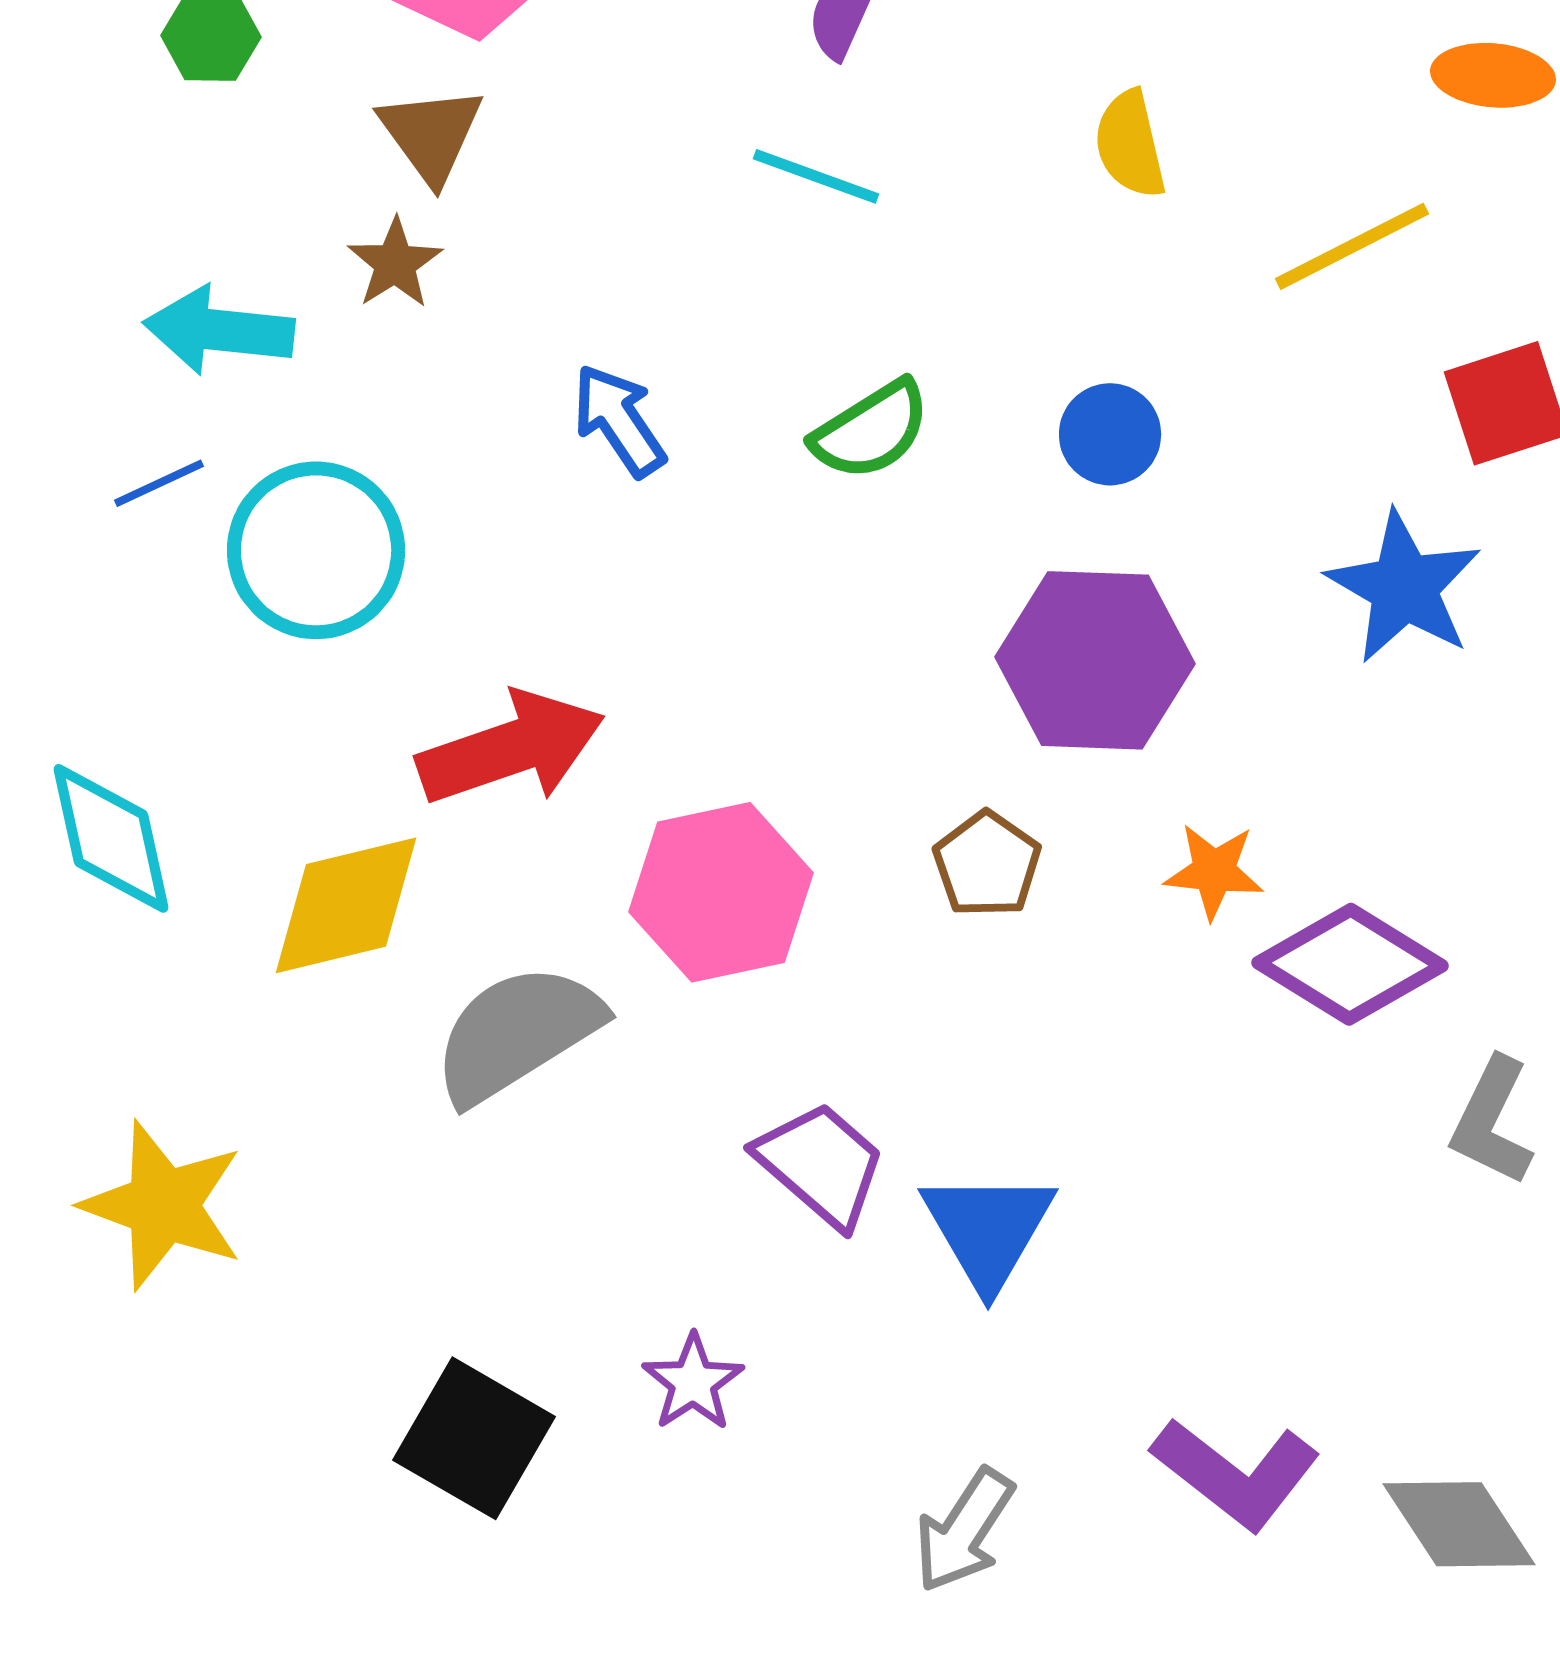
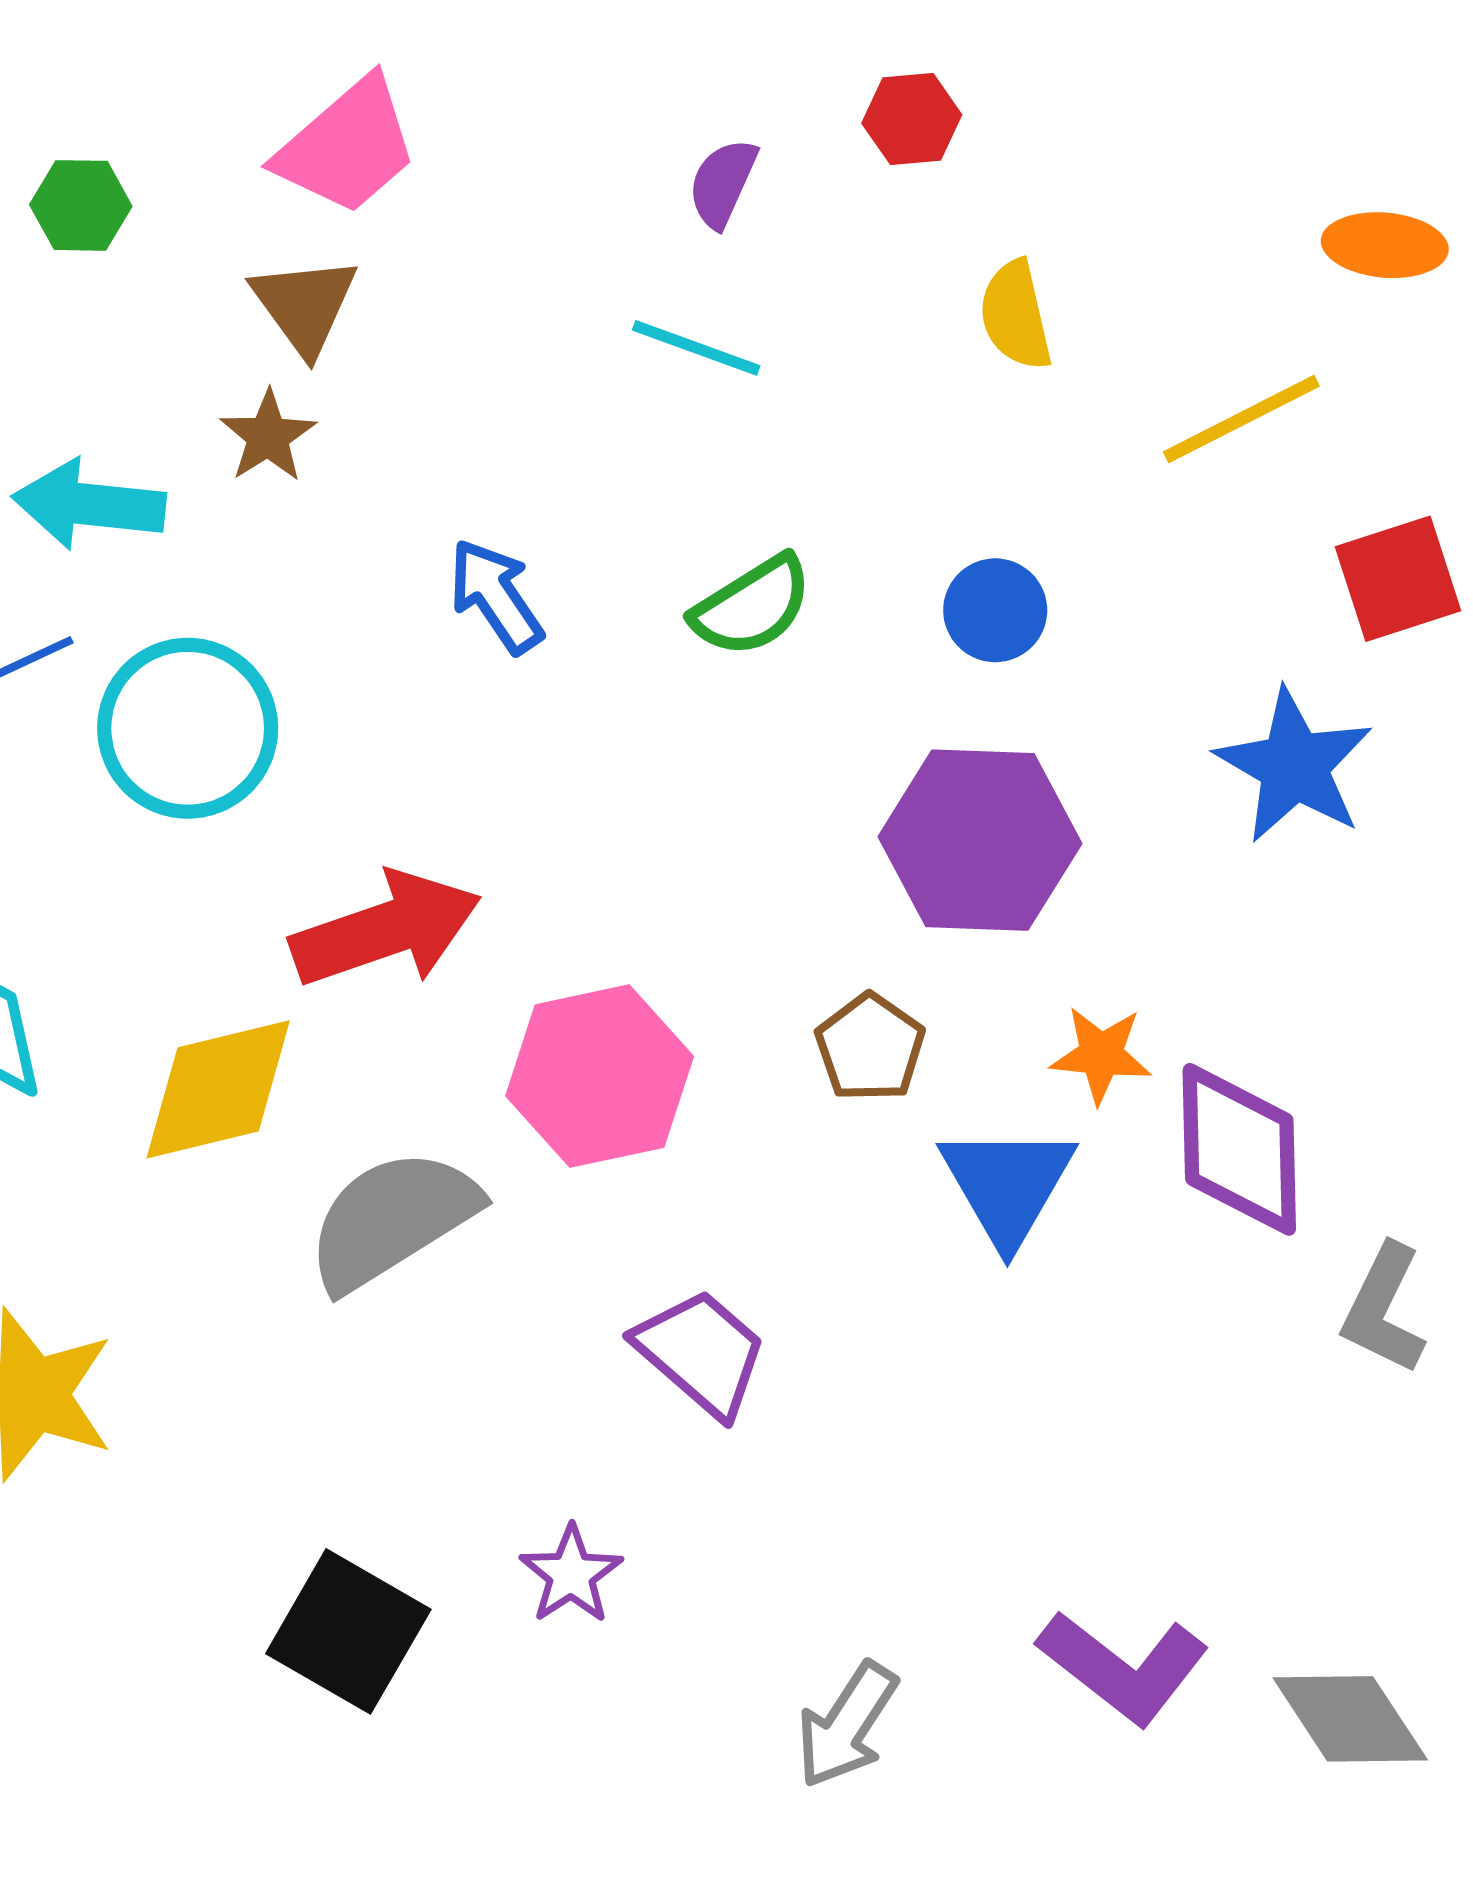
purple diamond: (1350, 964) -> (1239, 1149), turned 57
blue triangle: (988, 1229) -> (1007, 1185), moved

